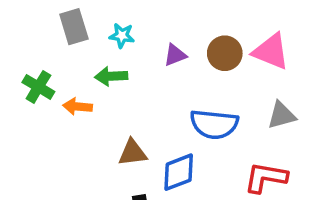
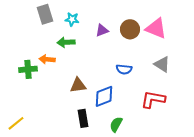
green cross: (38, 87) -> (28, 69), moved, turned -36
gray triangle: (282, 115) -> (162, 64), turned 48
blue semicircle: (214, 124) -> (124, 69), size x0.6

